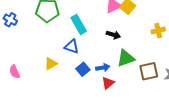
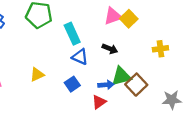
blue triangle: (72, 47) -> (80, 57), moved
blue arrow: (103, 68) -> (106, 85), moved
brown square: (149, 71) -> (136, 85), moved, turned -36

